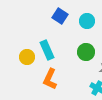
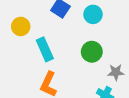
yellow circle: (27, 57) -> (21, 26), moved

